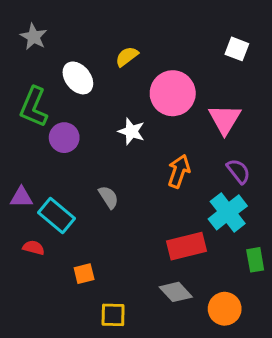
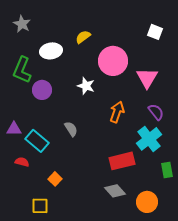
white ellipse: (78, 78) -> (51, 51), turned -60
orange square: (84, 274) -> (55, 179), turned -32
yellow square: (113, 315) -> (40, 206), moved

